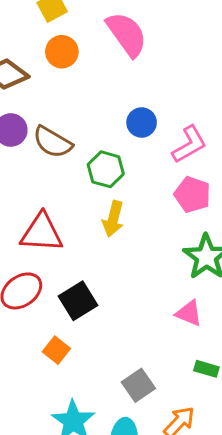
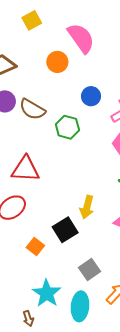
orange circle: (62, 52) -> (57, 62), moved
yellow arrow: (113, 219) -> (87, 207), moved
black square: (78, 301) -> (65, 230), moved

